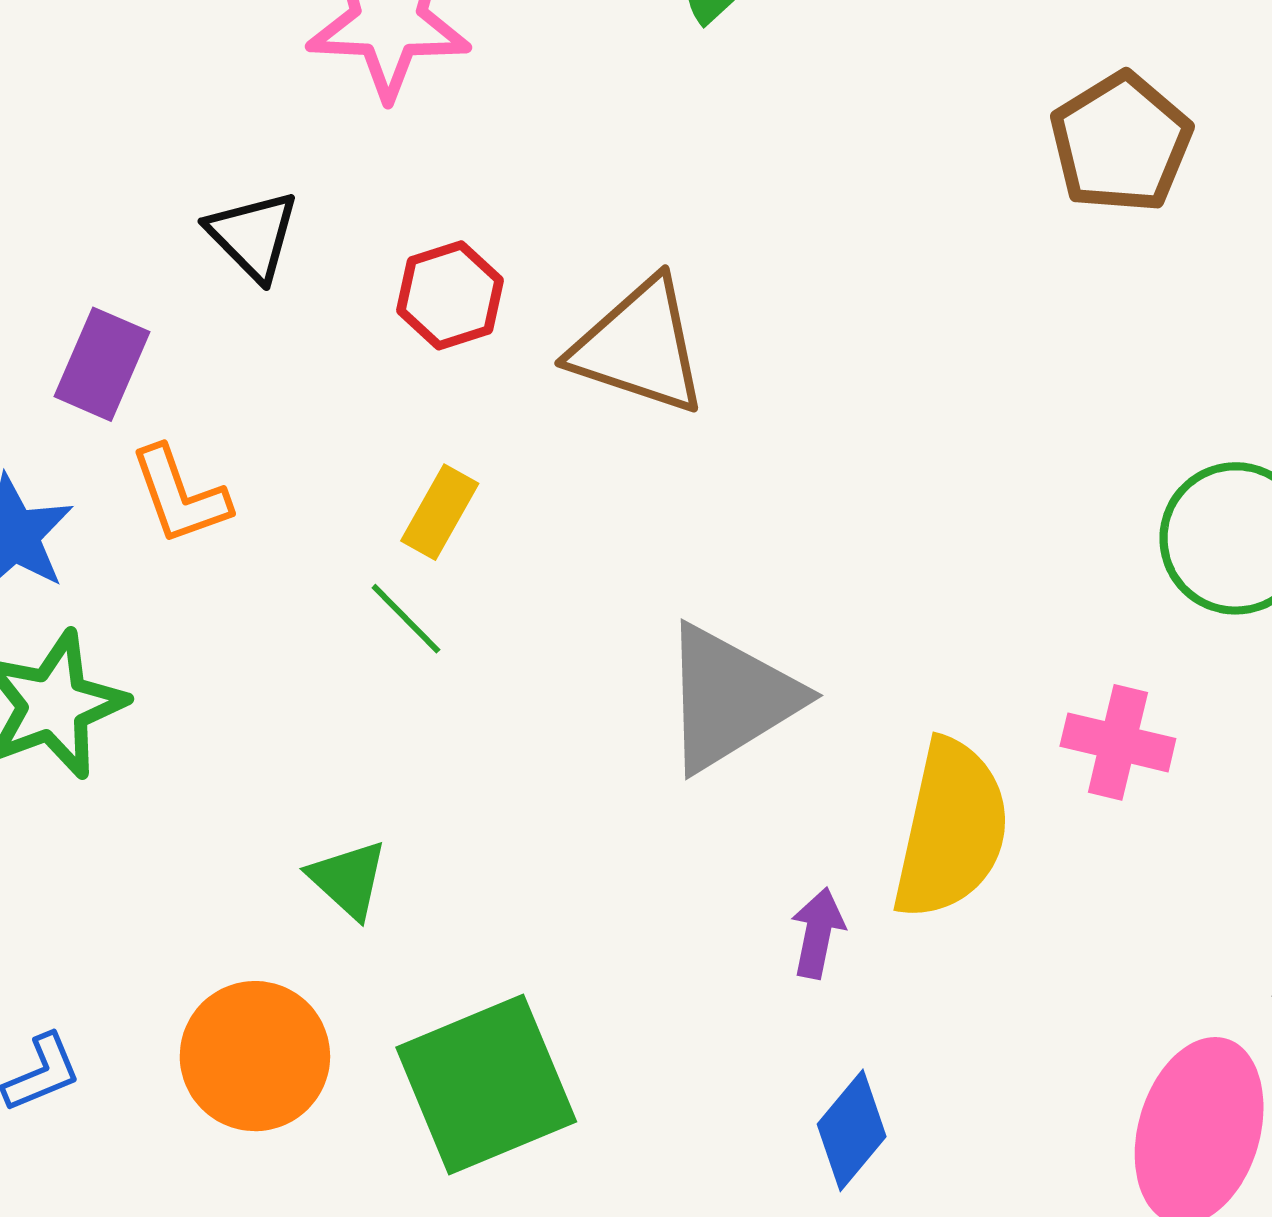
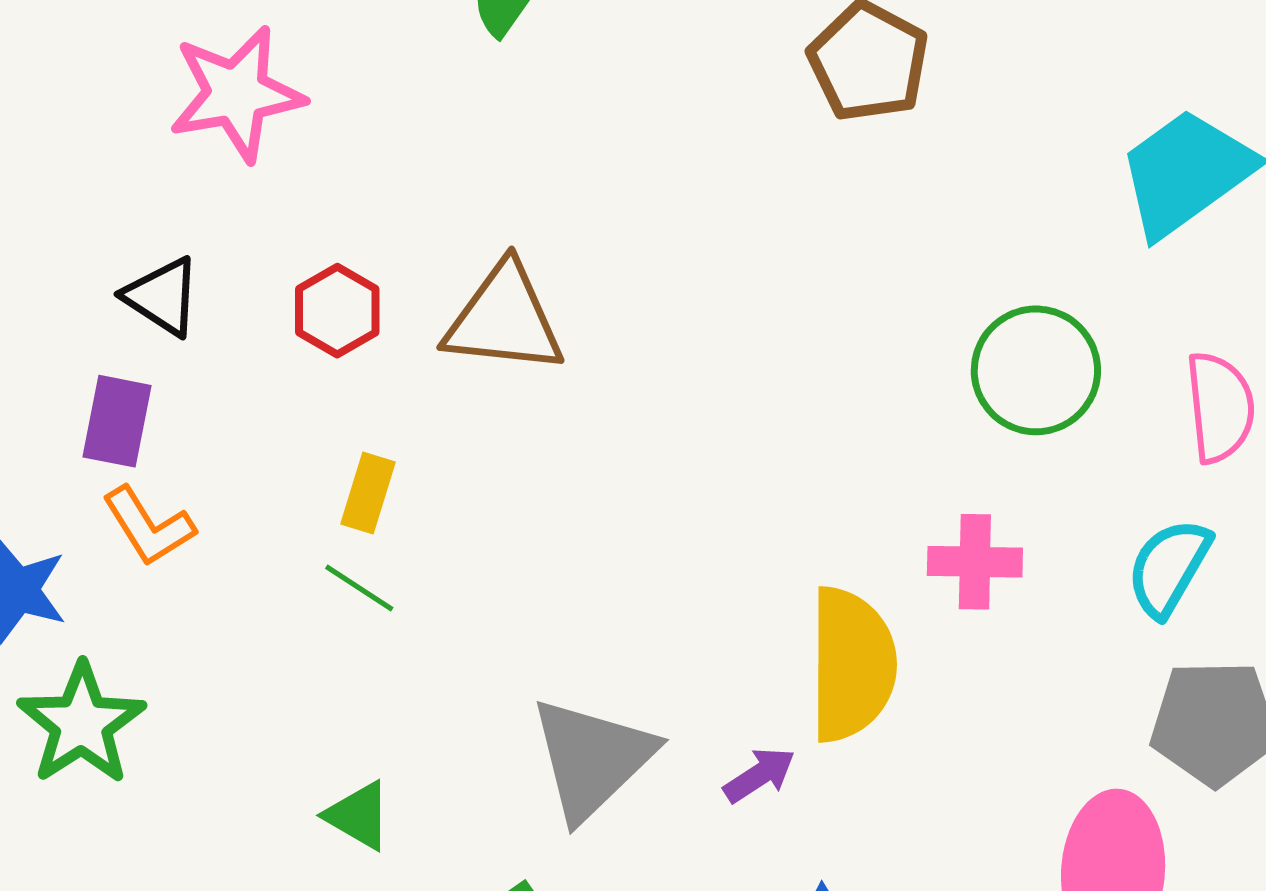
purple rectangle: (102, 364) -> (117, 421), moved
gray triangle: (730, 698) -> (592, 759), moved
purple arrow: (818, 933) -> (759, 775), turned 58

